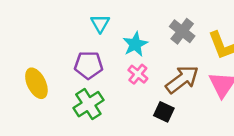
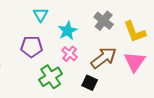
green cross: (88, 104) -> (51, 77), moved

